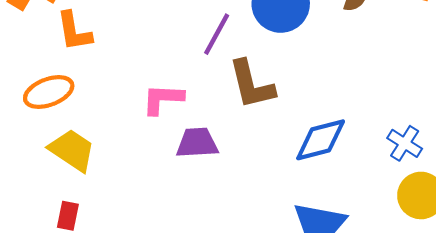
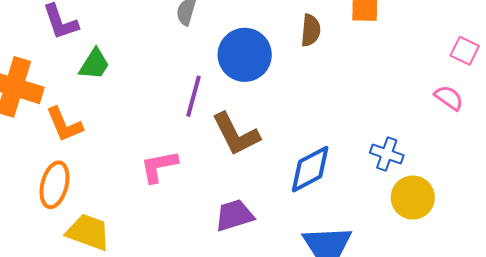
orange ellipse: (49, 92) -> (54, 185), turned -42
purple trapezoid: (197, 143) -> (234, 215), moved

